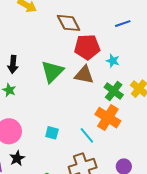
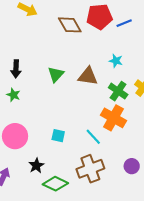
red pentagon: (87, 47) -> (99, 17), moved
green triangle: (52, 71) -> (56, 74), size x0.7
black star: (17, 158) -> (36, 165), moved

